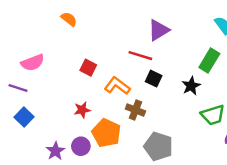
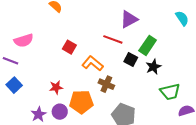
green rectangle: (209, 61) -> (148, 45), moved
black square: (154, 79) -> (131, 59), moved
red star: (82, 110) -> (56, 87), moved
orange pentagon: (106, 133) -> (81, 102), turned -30

